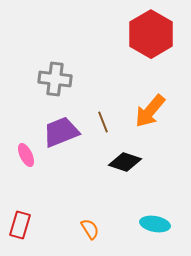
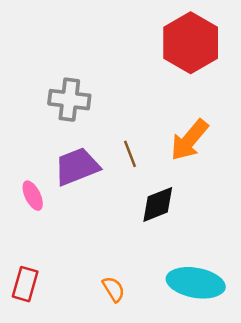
black diamond: (125, 162) -> (158, 204), turned -40
cyan ellipse: (155, 224) -> (196, 283), size x1.5

